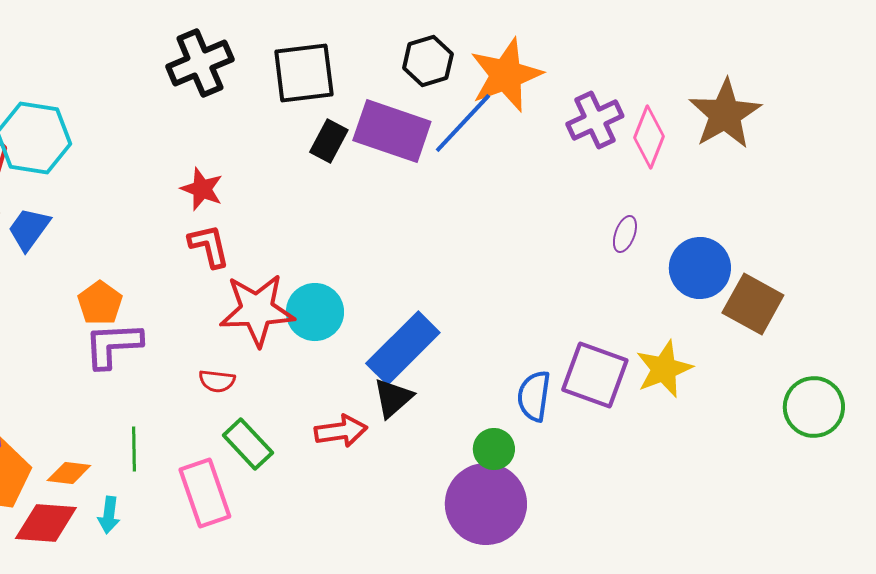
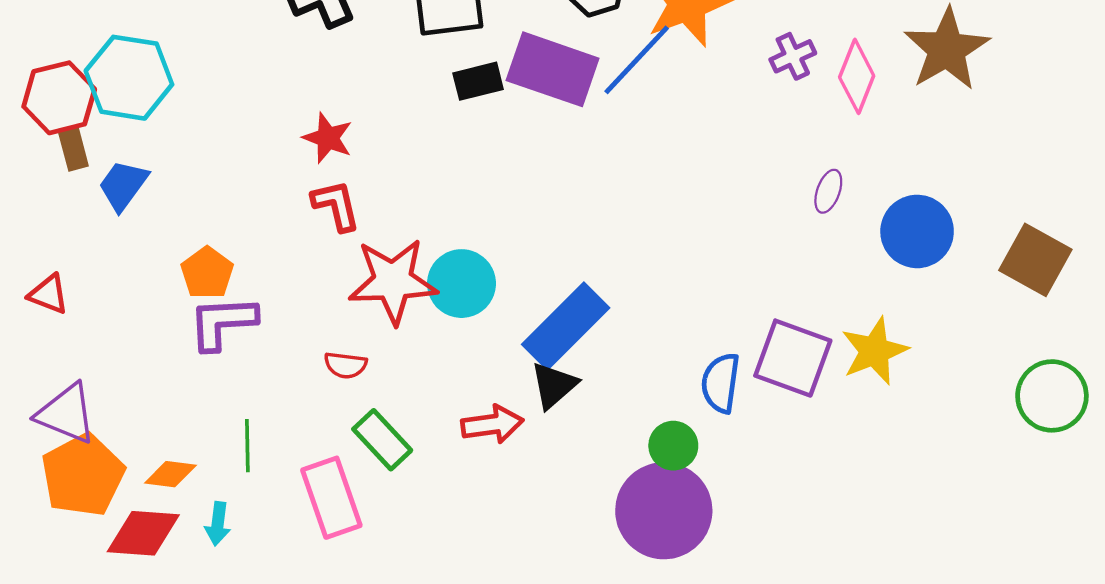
purple cross: (595, 120) -> (793, 56), size x0.7
black rectangle: (329, 141) -> (478, 81), turned 48
brown square: (753, 304) -> (1035, 260), moved

